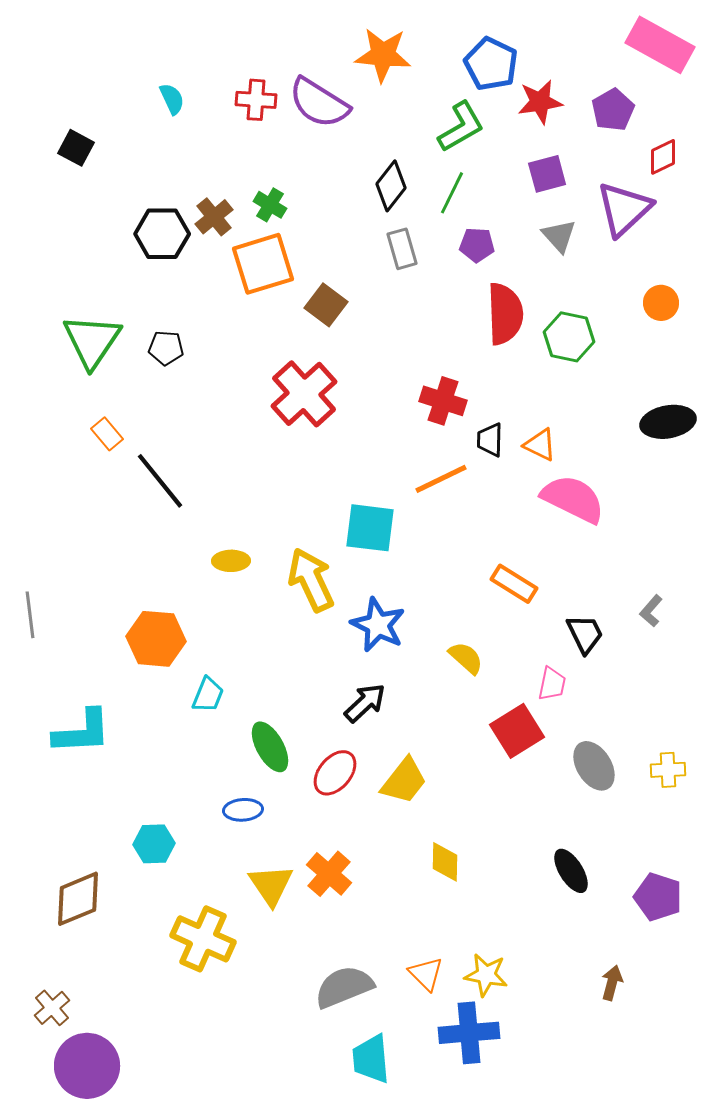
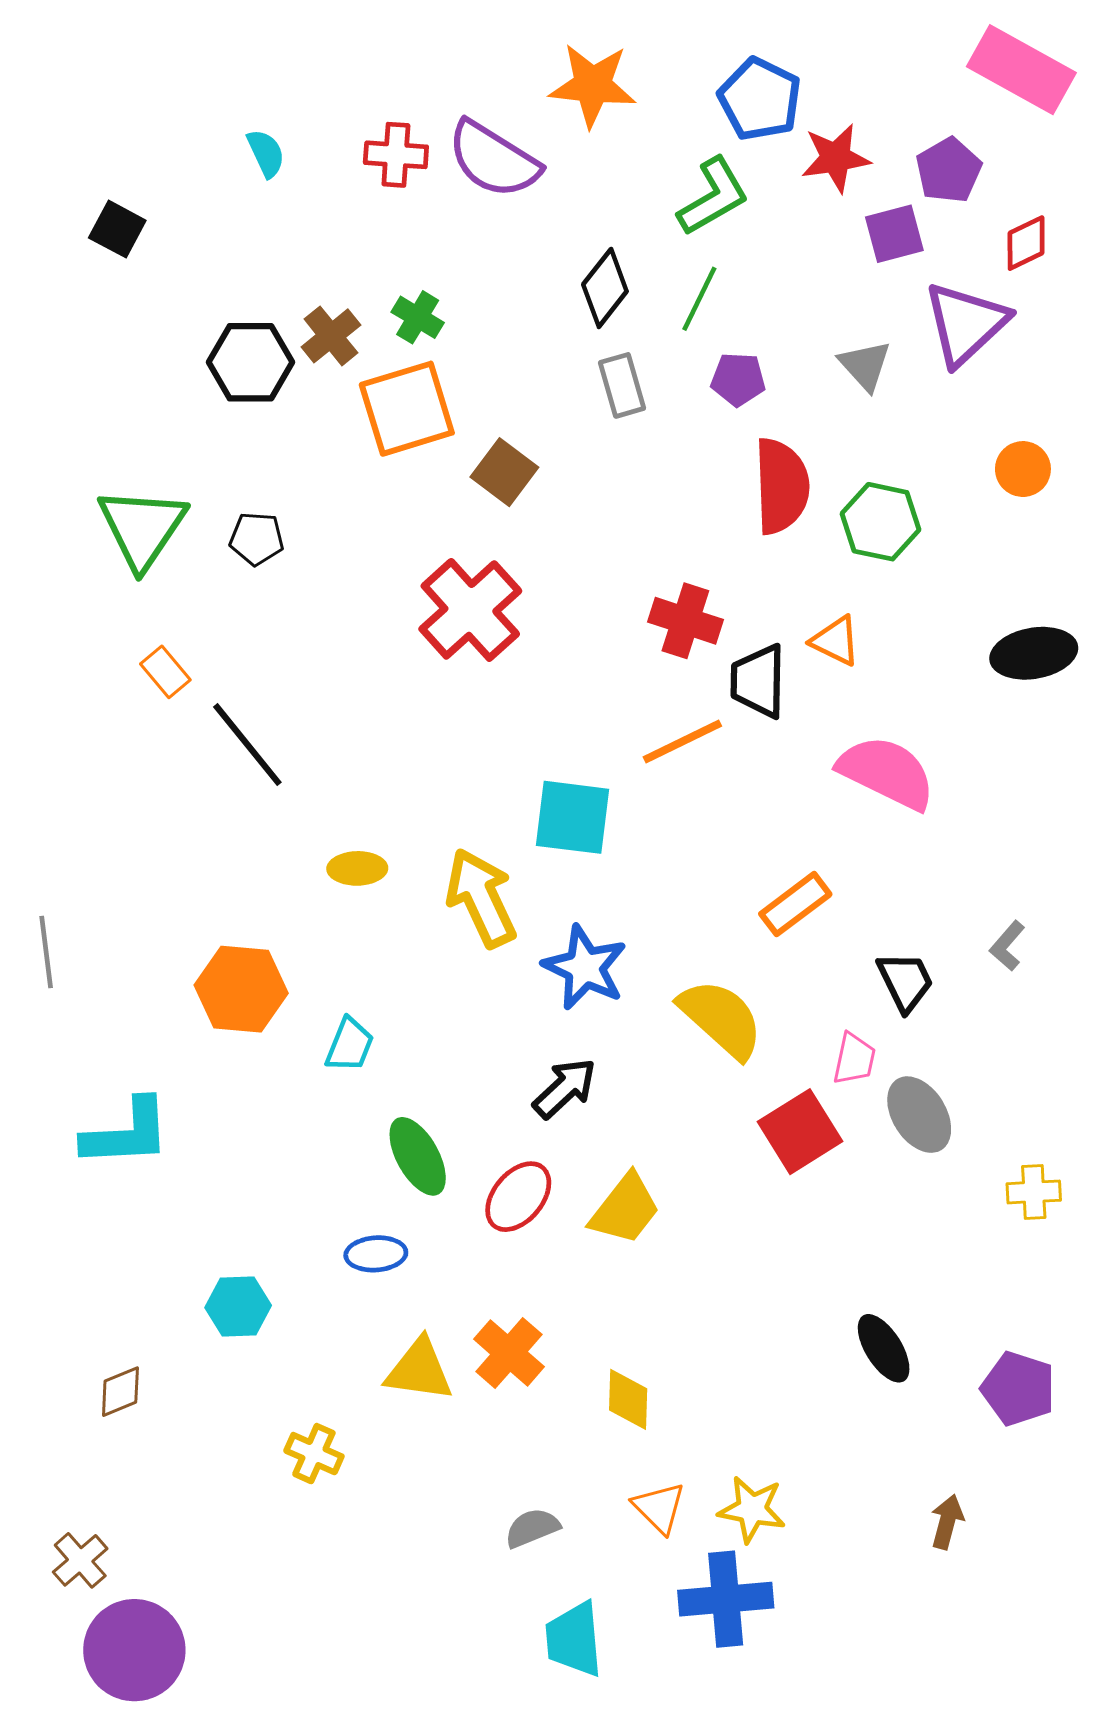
purple square: (547, 174) -> (894, 234), moved
black trapezoid: (490, 440) -> (758, 681), size x1.4
orange triangle: (540, 445) -> (836, 641), moved
orange rectangle: (514, 584) -> (795, 904), turned -69
yellow semicircle: (466, 658) -> (721, 1019), size x1.6
cyan trapezoid: (208, 695) -> (350, 1045), moved
gray ellipse: (594, 766) -> (919, 1115), moved
yellow diamond: (445, 862) -> (628, 1399), moved
yellow triangle: (271, 885) -> (419, 1370), turned -48
brown diamond: (78, 899) -> (120, 1392), size x0.6
yellow cross: (203, 939) -> (314, 1454), size x0.6
gray semicircle: (344, 987) -> (532, 1528), size x0.6

